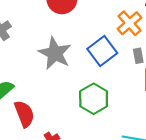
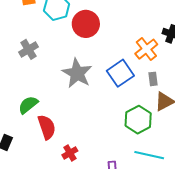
green hexagon: (94, 99) -> (138, 120), moved

